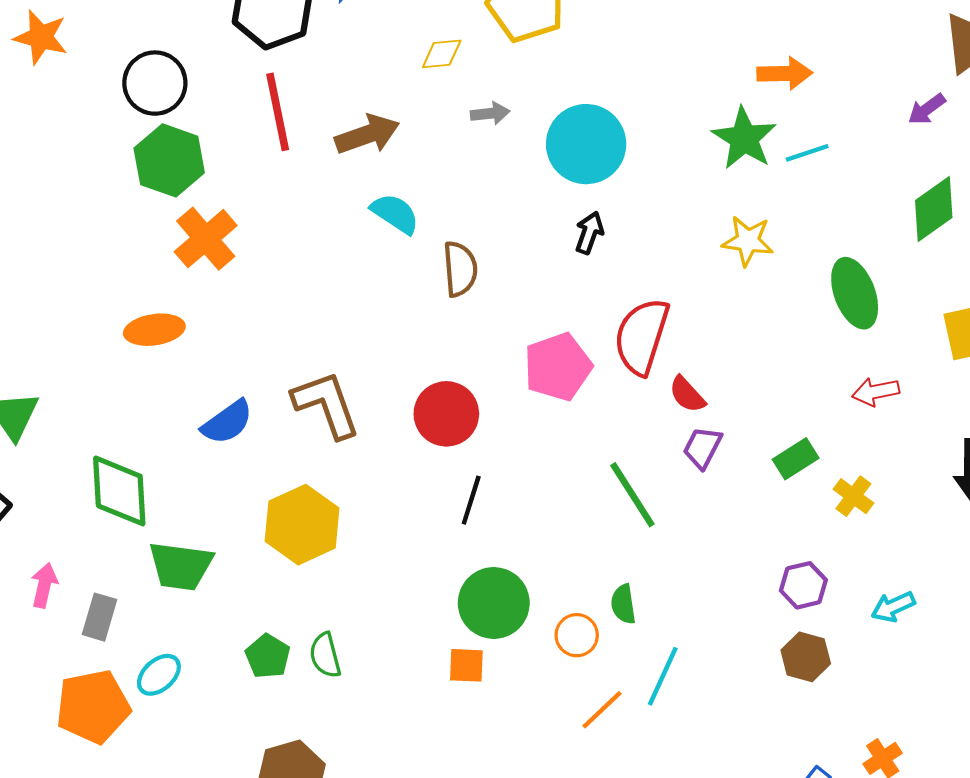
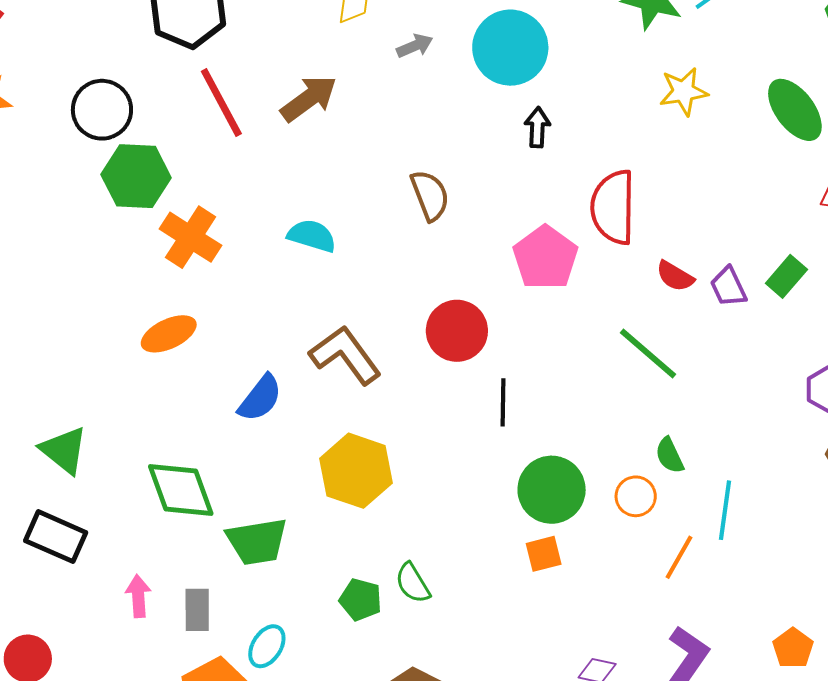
cyan semicircle: (395, 214) -> (312, 236), moved
red semicircle: (687, 394) -> (675, 276), moved
purple trapezoid: (702, 448) -> (728, 287), moved, turned -36

